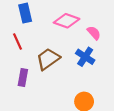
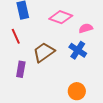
pink semicircle: (94, 33) -> (86, 28), turned -64

